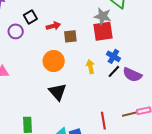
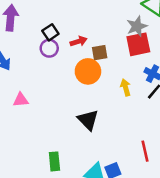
gray star: (103, 16) -> (137, 26), turned -30
purple circle: (16, 31) -> (49, 48), moved
orange circle: (54, 61) -> (88, 71), moved

